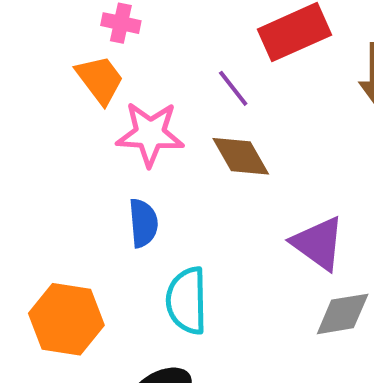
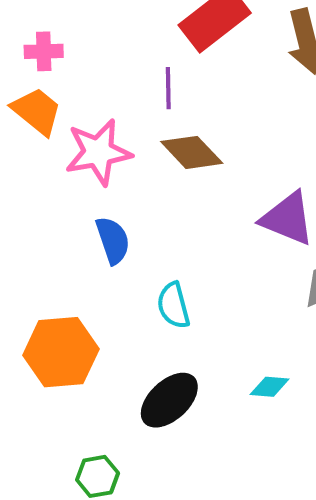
purple line: (233, 88) -> (168, 88), turned 51
cyan semicircle: (187, 301) -> (173, 305), size x0.7

